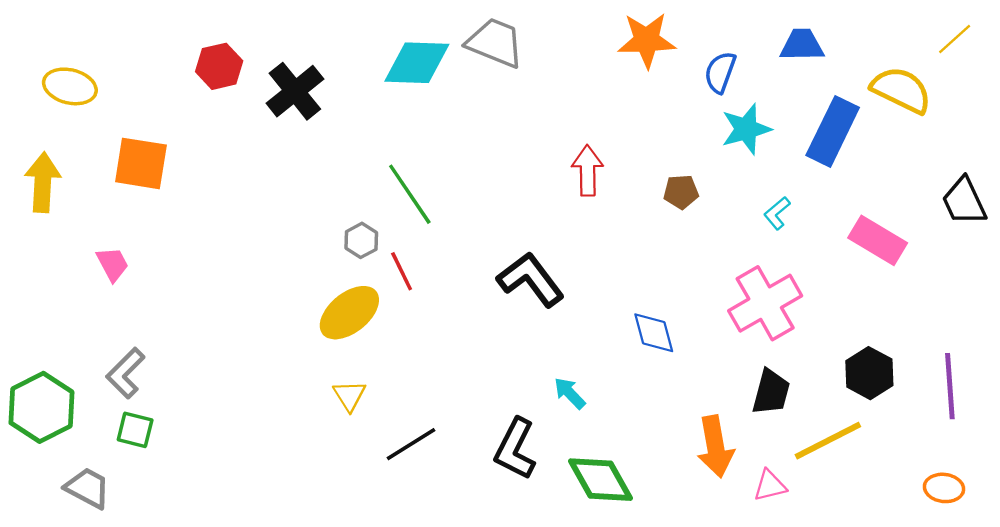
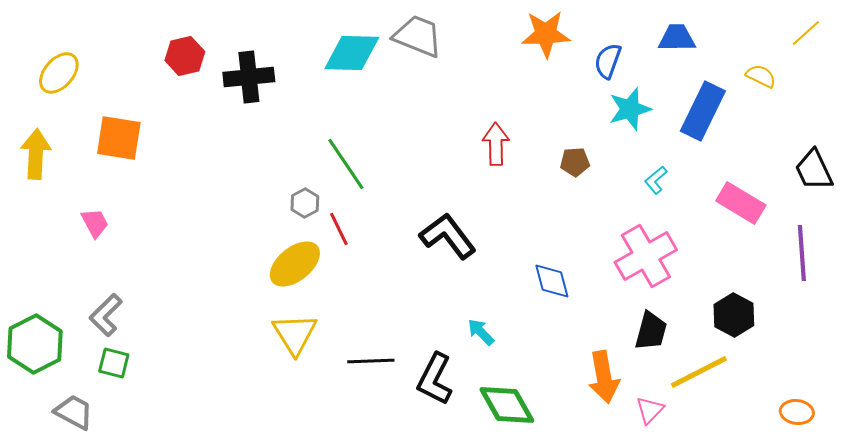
yellow ellipse: (70, 86) -> (59, 73), turned -63
yellow semicircle: (901, 90) -> (761, 76), size x0.6
black cross: (295, 91) -> (249, 77), turned 33
purple line: (950, 386) -> (802, 253), moved
yellow triangle: (349, 396) -> (295, 334), size x1.6
black line: (411, 444) -> (371, 361), moved, turned 30
pink triangle: (770, 486) -> (650, 410), turned -32

